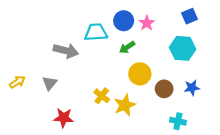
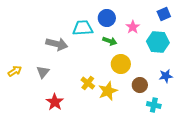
pink star: (147, 23) -> (133, 27), moved
green arrow: (127, 47) -> (110, 41), turned -128
brown circle: (164, 89) -> (140, 85), moved
red star: (64, 118) -> (55, 102), turned 30

